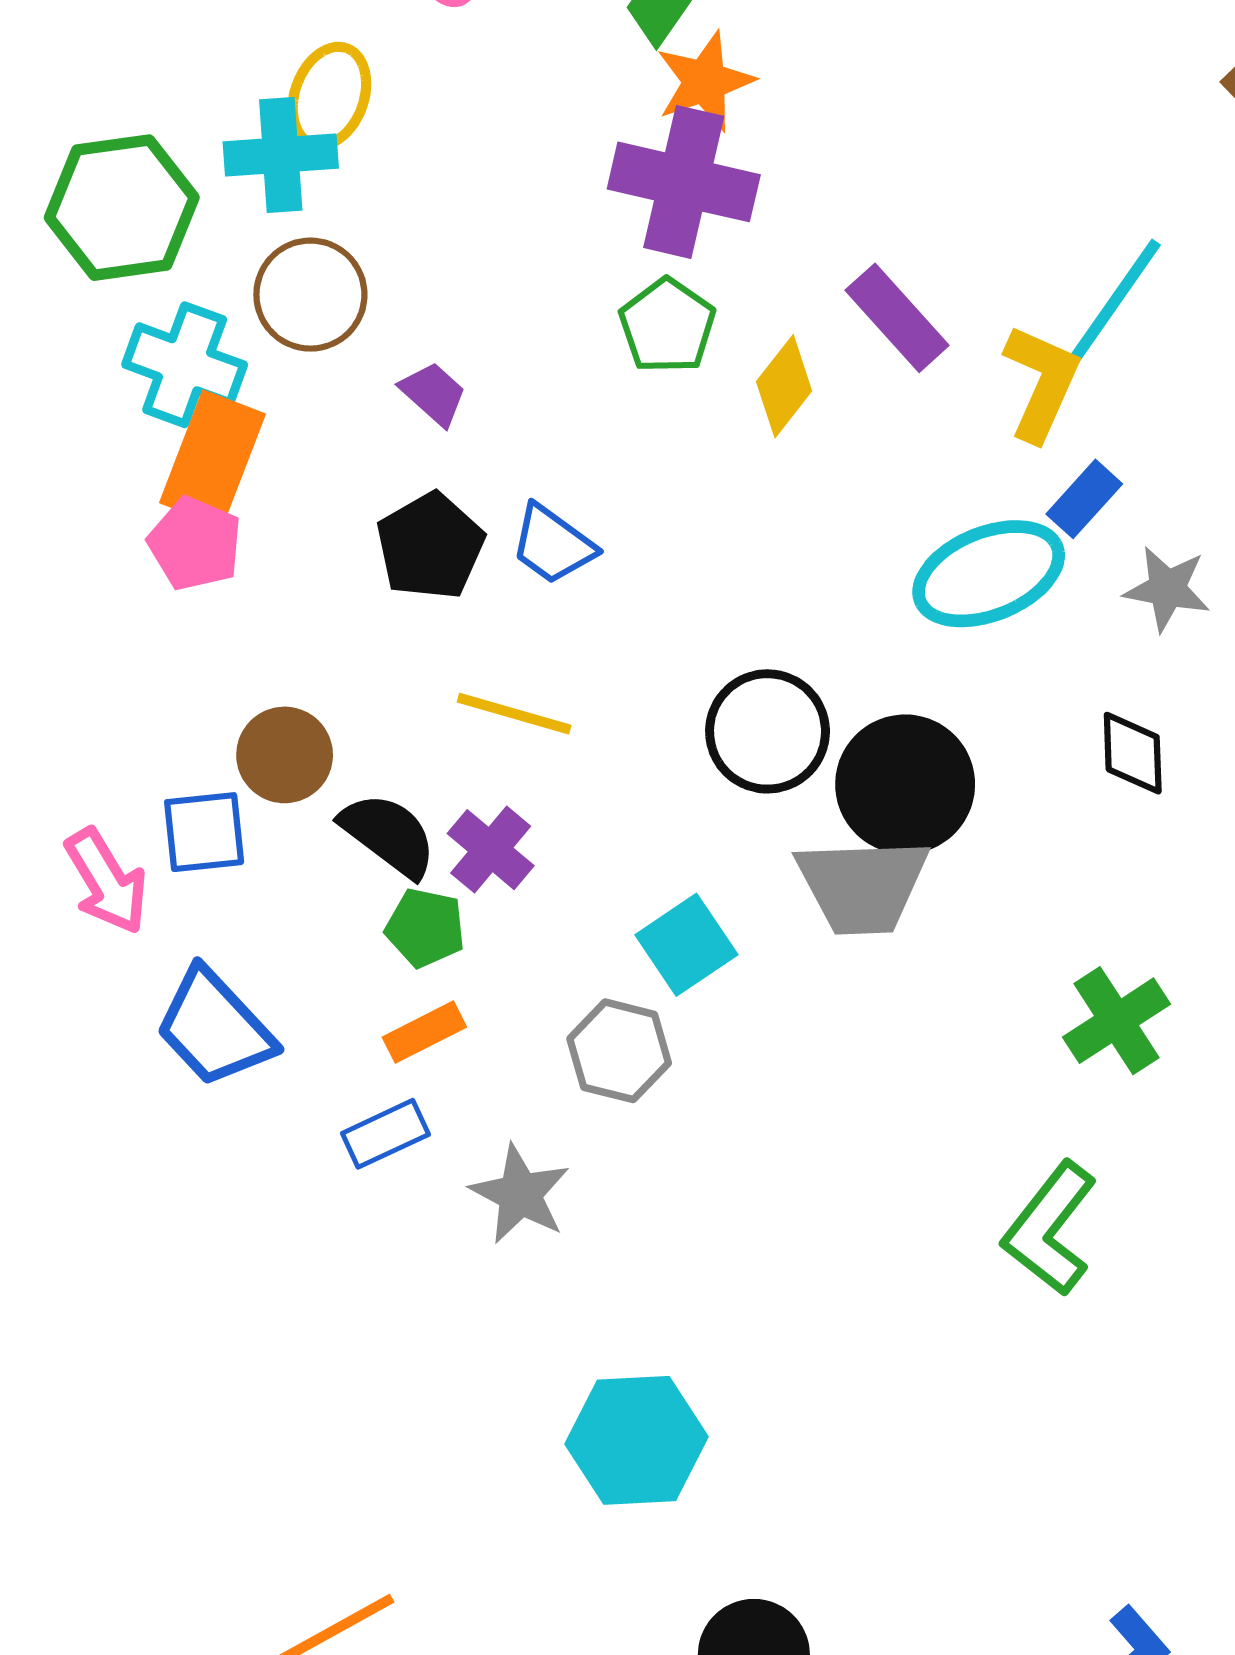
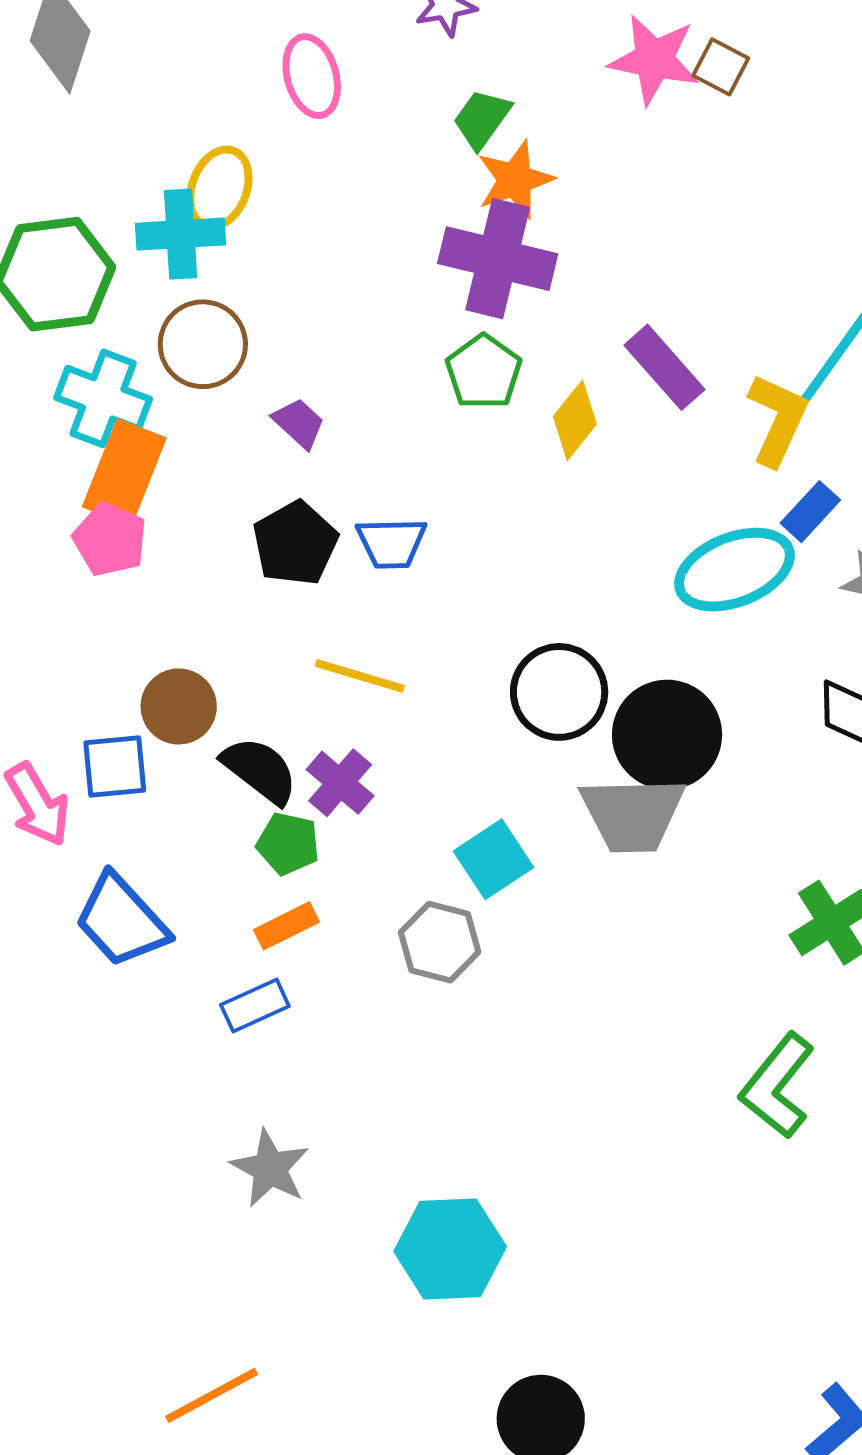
blue trapezoid: (553, 545) -> (391, 543), turned -38
gray star: (520, 1194) -> (270, 1168), moved

